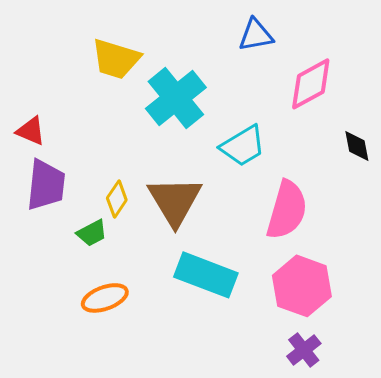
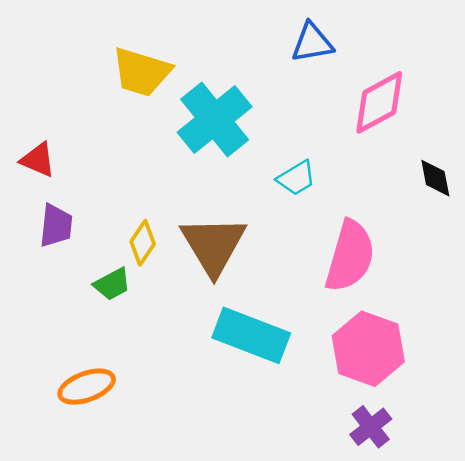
cyan trapezoid: (243, 146) -> (296, 178), size x0.7
purple trapezoid: (46, 185) -> (56, 226), size x0.7
orange ellipse: (105, 298) -> (87, 387), moved

